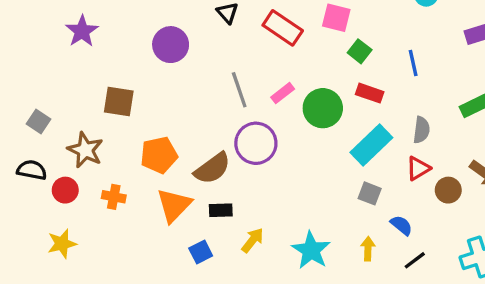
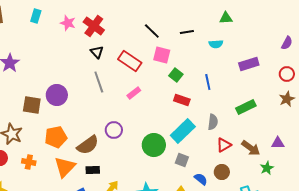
purple circle: (171, 45) -> (57, 95), moved
gray line: (239, 90) -> (99, 82), moved
pink rectangle: (283, 93) -> (134, 93), moved
green circle: (323, 108) -> (154, 145), moved
purple circle: (256, 143) -> (114, 130), size x0.7
red triangle: (418, 168) -> (224, 145), moved
brown circle: (448, 190) -> (222, 172), moved

